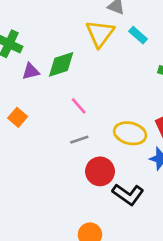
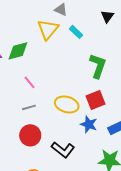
red circle: (100, 171) -> (30, 135), moved

